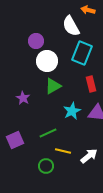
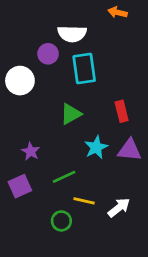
white semicircle: (71, 26) -> (72, 34), moved, turned -60
cyan rectangle: (82, 53) -> (84, 69), moved, turned -30
white circle: (47, 61) -> (20, 81), moved
purple star: (23, 98) -> (31, 151), moved

